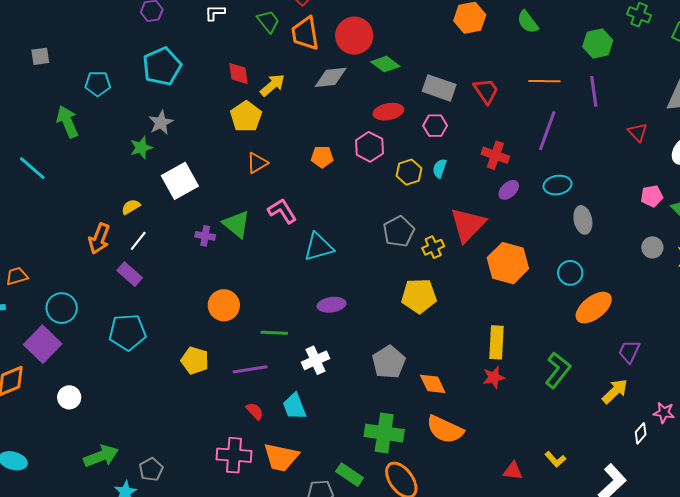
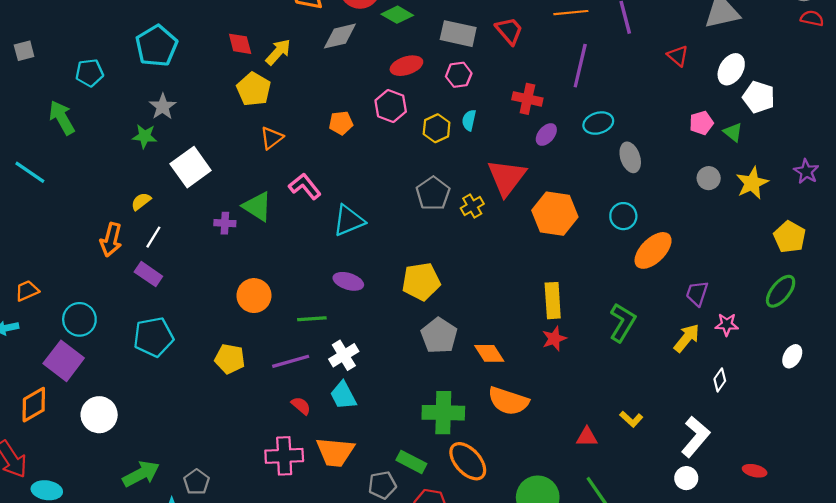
green star: (141, 148) -> (145, 136), turned 30
yellow pentagon: (419, 296) -> (421, 282), moved
purple ellipse: (332, 305) -> (348, 281), moved, turned 32
white cross: (315, 360) -> (344, 355), moved
white circle: (69, 397) -> (99, 415), size x1.4
pink star: (664, 413) -> (727, 325), moved

